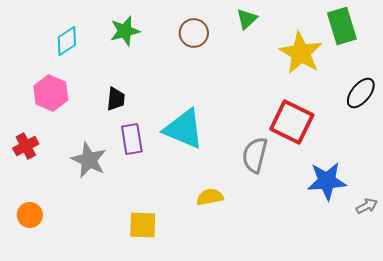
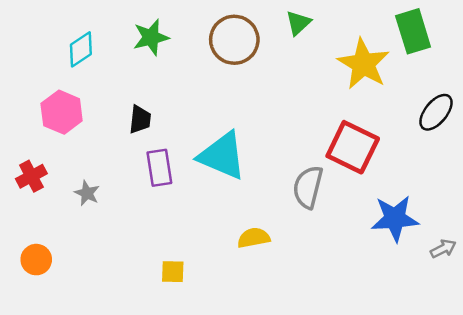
brown circle: (194, 33) -> (234, 40), size x1.4
gray star: (89, 160) -> (87, 193), moved, size x0.6
yellow square: (143, 225) -> (173, 272), size x0.7

